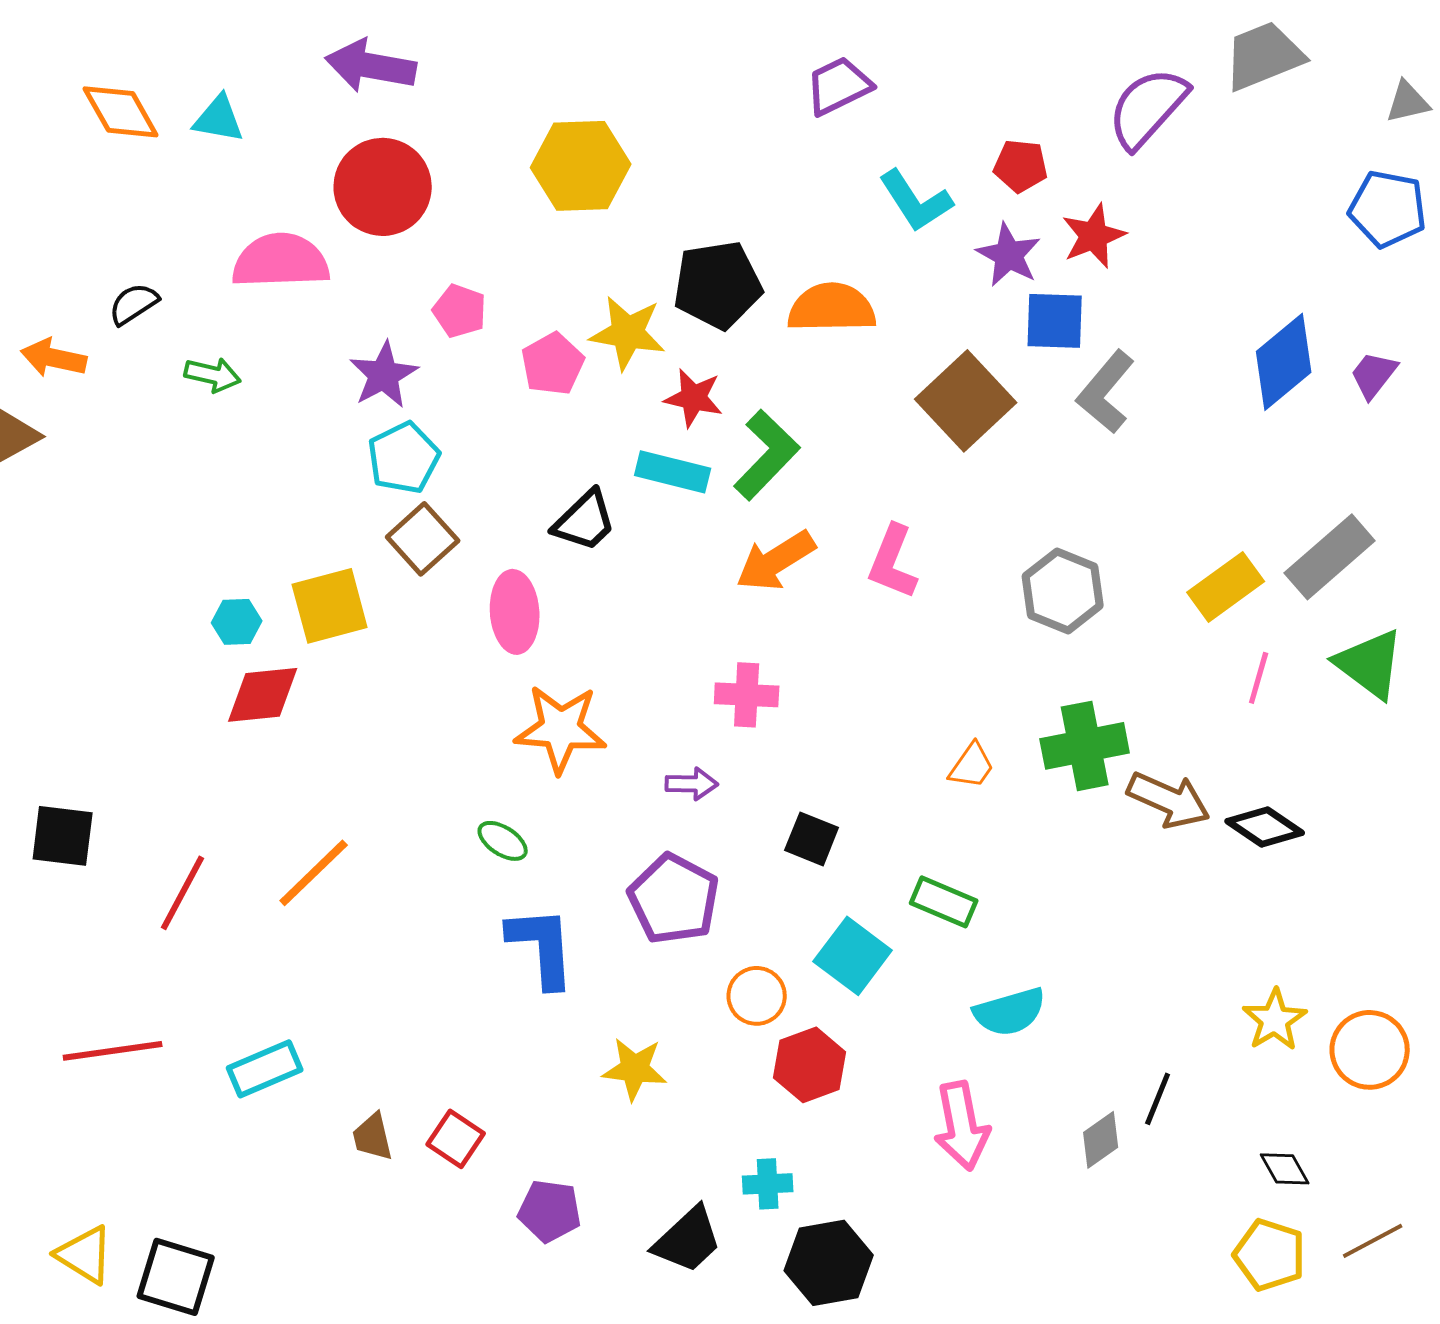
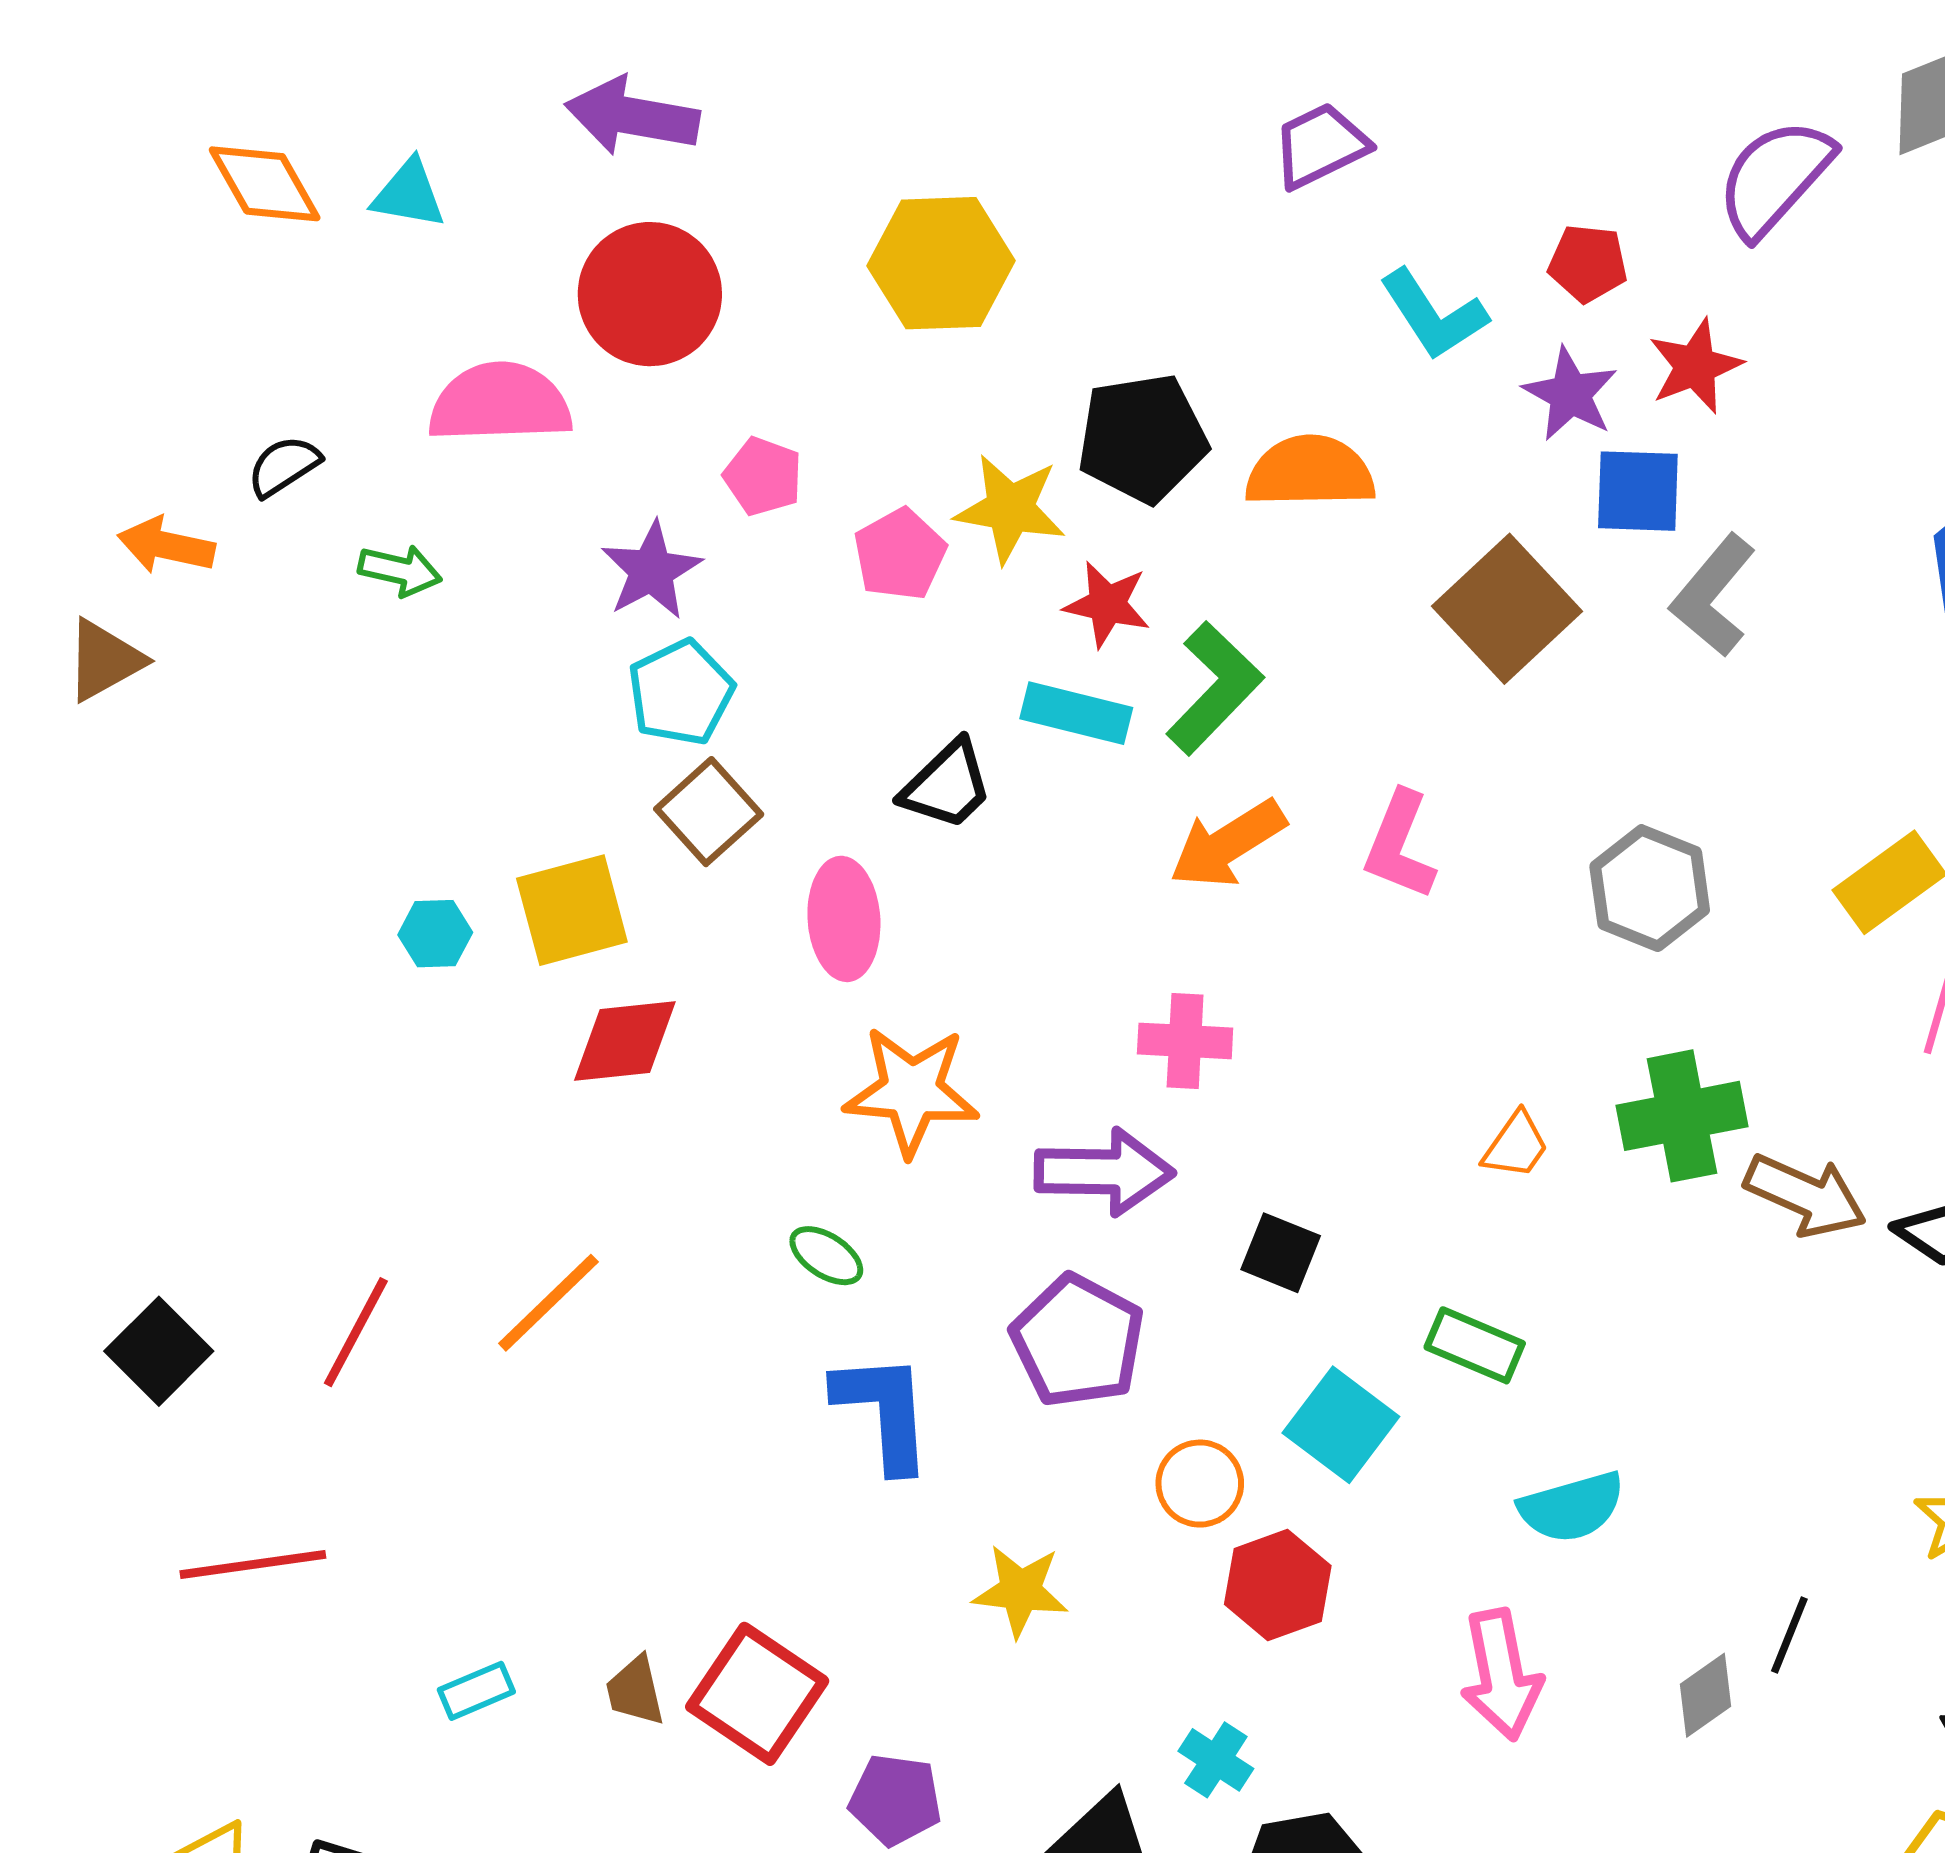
red diamond: (263, 695) -> (625, 1041), moved
purple arrow: (692, 784) -> (1104, 1172), size x1.8
black square: (63, 836) -> (159, 1351), moved, turned 38
cyan rectangle: (265, 1069) -> (476, 1691), moved, size x0.7
red square: (456, 1139) -> (757, 1694), size x1.6
cyan cross: (768, 1184) -> (1216, 1760), turned 36

